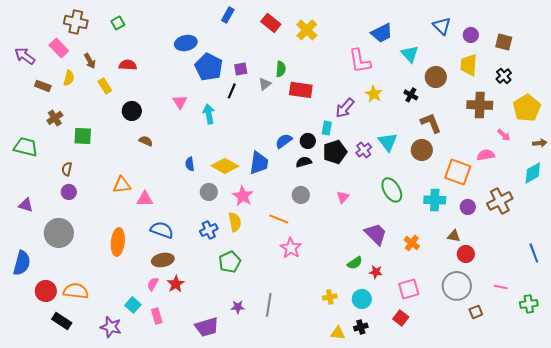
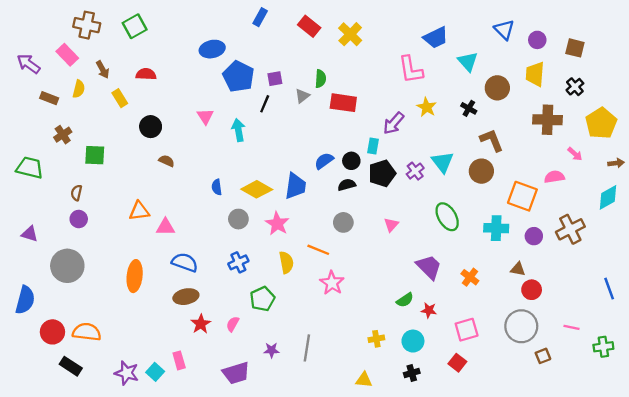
green square: (118, 23) -> (135, 26), size x1.5
yellow semicircle: (235, 222) -> (286, 262), moved
pink semicircle: (153, 284) -> (233, 324), moved
cyan square: (133, 305) -> (155, 372), moved
yellow triangle: (338, 333) -> (364, 380), moved

